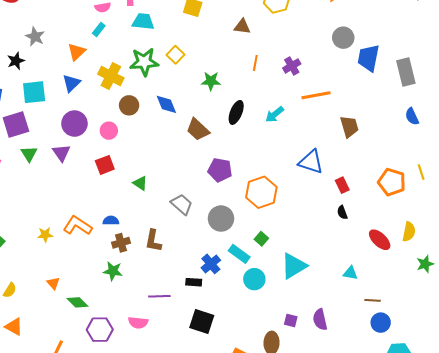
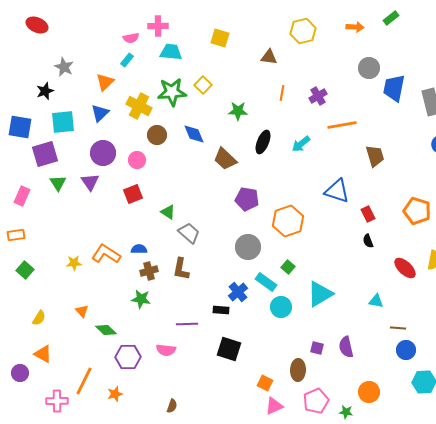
gray trapezoid: (182, 204) -> (189, 233), moved

